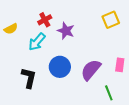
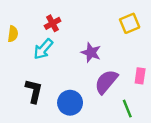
yellow semicircle: (11, 29) -> (13, 34), turned -56
purple star: (66, 31) -> (91, 53), moved
blue circle: (60, 67) -> (70, 103), moved

